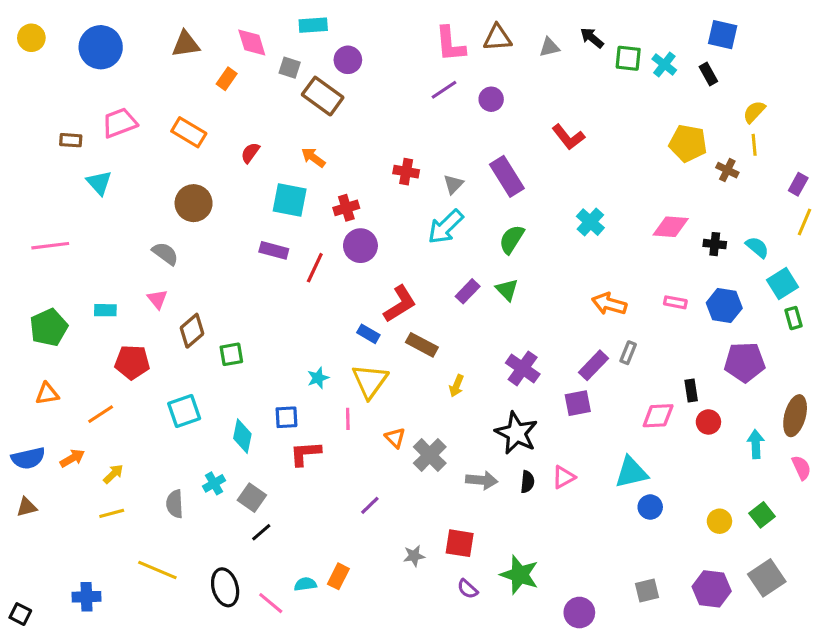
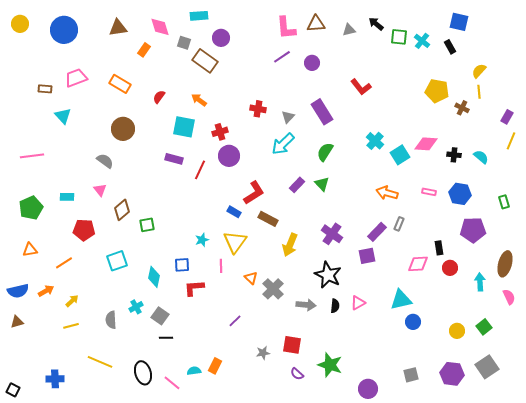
cyan square: (782, 283) -> (400, 155), moved
yellow arrow: (457, 386) -> (290, 245), size x1.6
black line: (261, 532) -> (166, 338), turned 40

